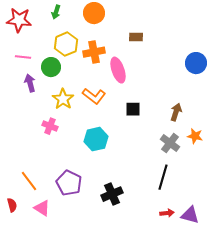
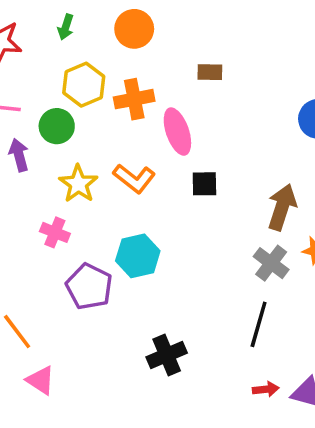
black square: (133, 109) -> (204, 184), moved
brown arrow: (176, 112) -> (282, 207), size x1.4
purple pentagon: (69, 183) -> (89, 287), moved

